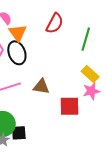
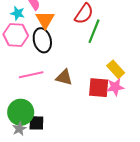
green line: (86, 39) -> (94, 31), moved
red square: (69, 106) -> (99, 88), moved

